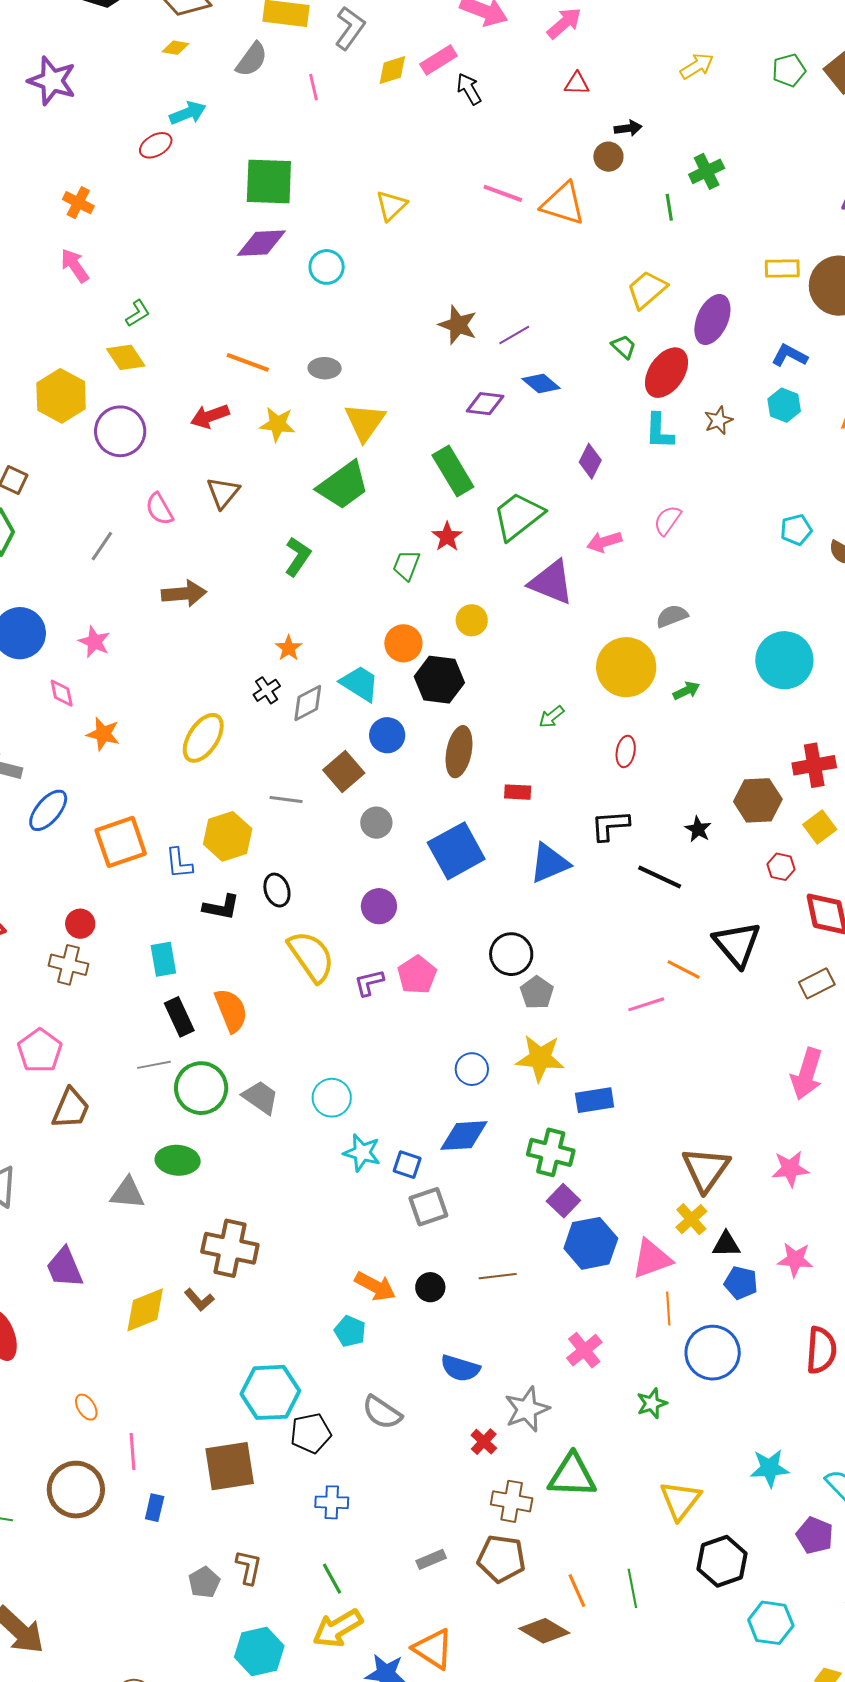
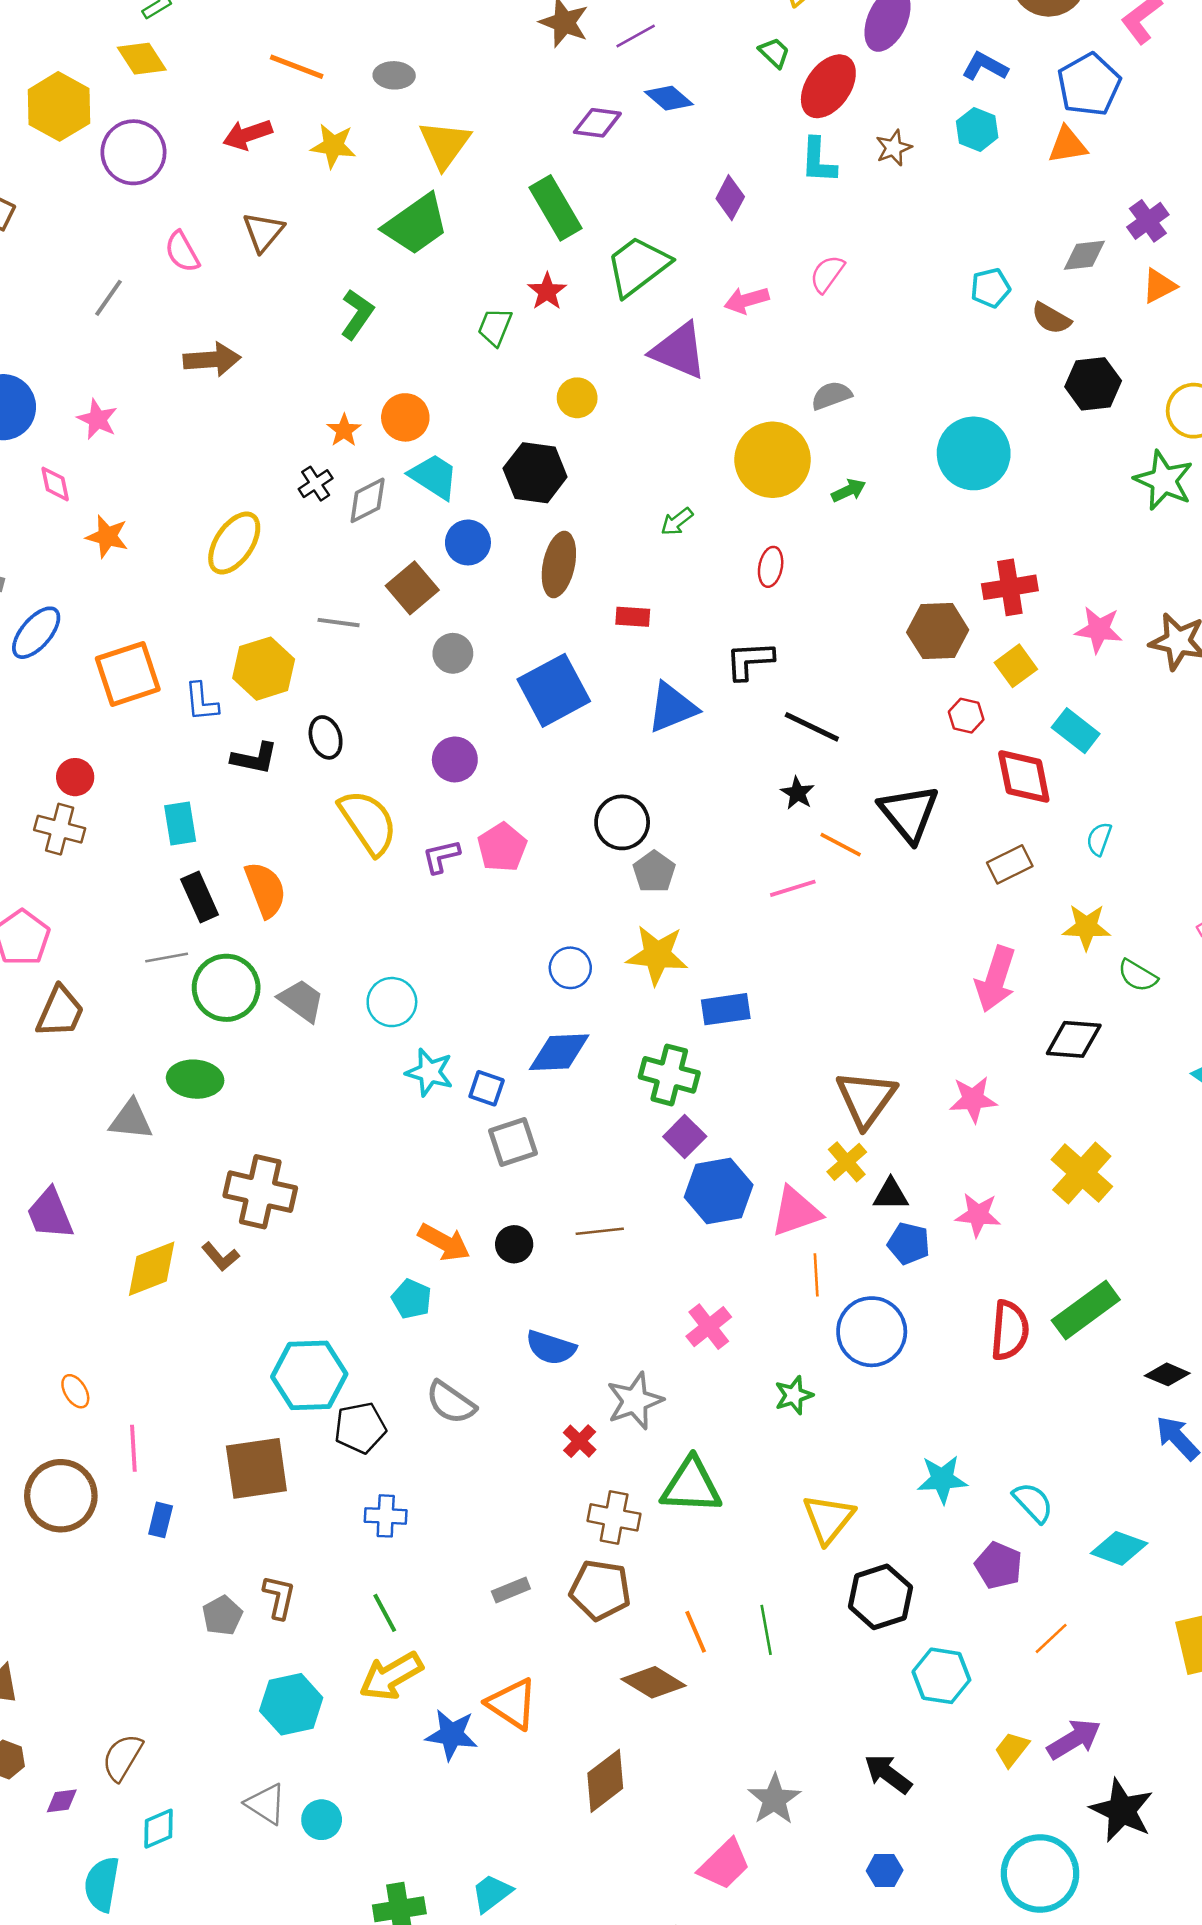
orange circle: (403, 643) -> (405, 417), moved
black star: (698, 829) -> (797, 793), moved

